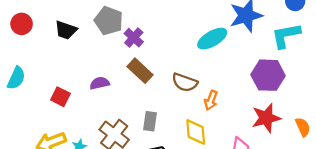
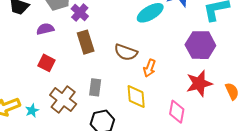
brown rectangle: (140, 71) -> (86, 42), turned 30
purple semicircle: (100, 83) -> (45, 29), moved
red square: (60, 97) -> (46, 63), moved

